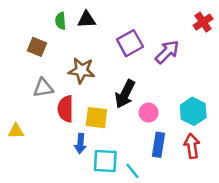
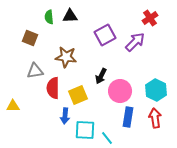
red cross: (203, 22) -> (150, 18), moved
black arrow: (125, 94) -> (101, 76), size x0.7
pink circle: (149, 113) -> (120, 91), size x1.5
yellow square: (96, 118) -> (78, 95), turned -30

